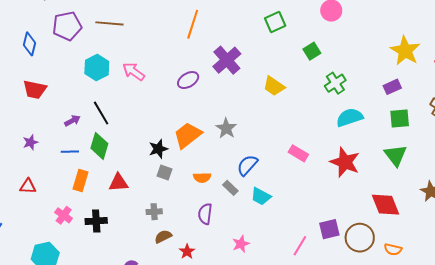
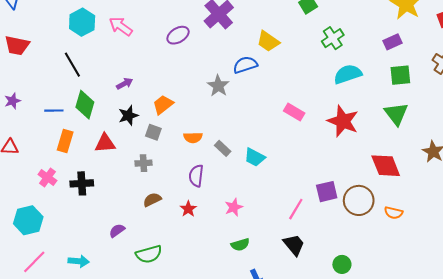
black line: (101, 113) -> (72, 65), moved
purple arrow: (72, 121) -> (125, 84), moved
orange trapezoid: (188, 135) -> (163, 105), moved, size x0.7
black star: (158, 149) -> (128, 115), moved
blue semicircle: (247, 165) -> (245, 65), moved, turned 30
gray cross: (154, 212) -> (143, 163), moved
red star: (187, 252) -> (188, 209), moved

